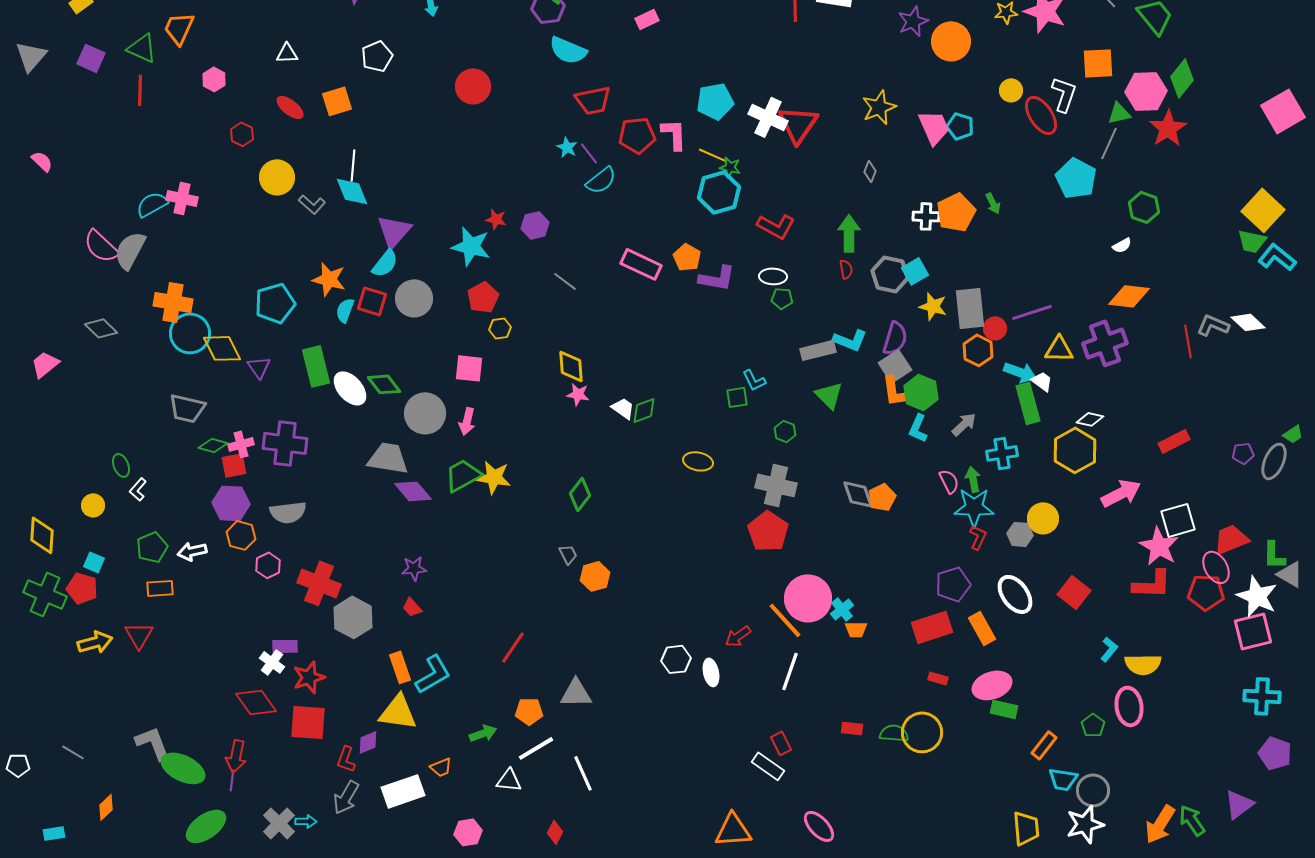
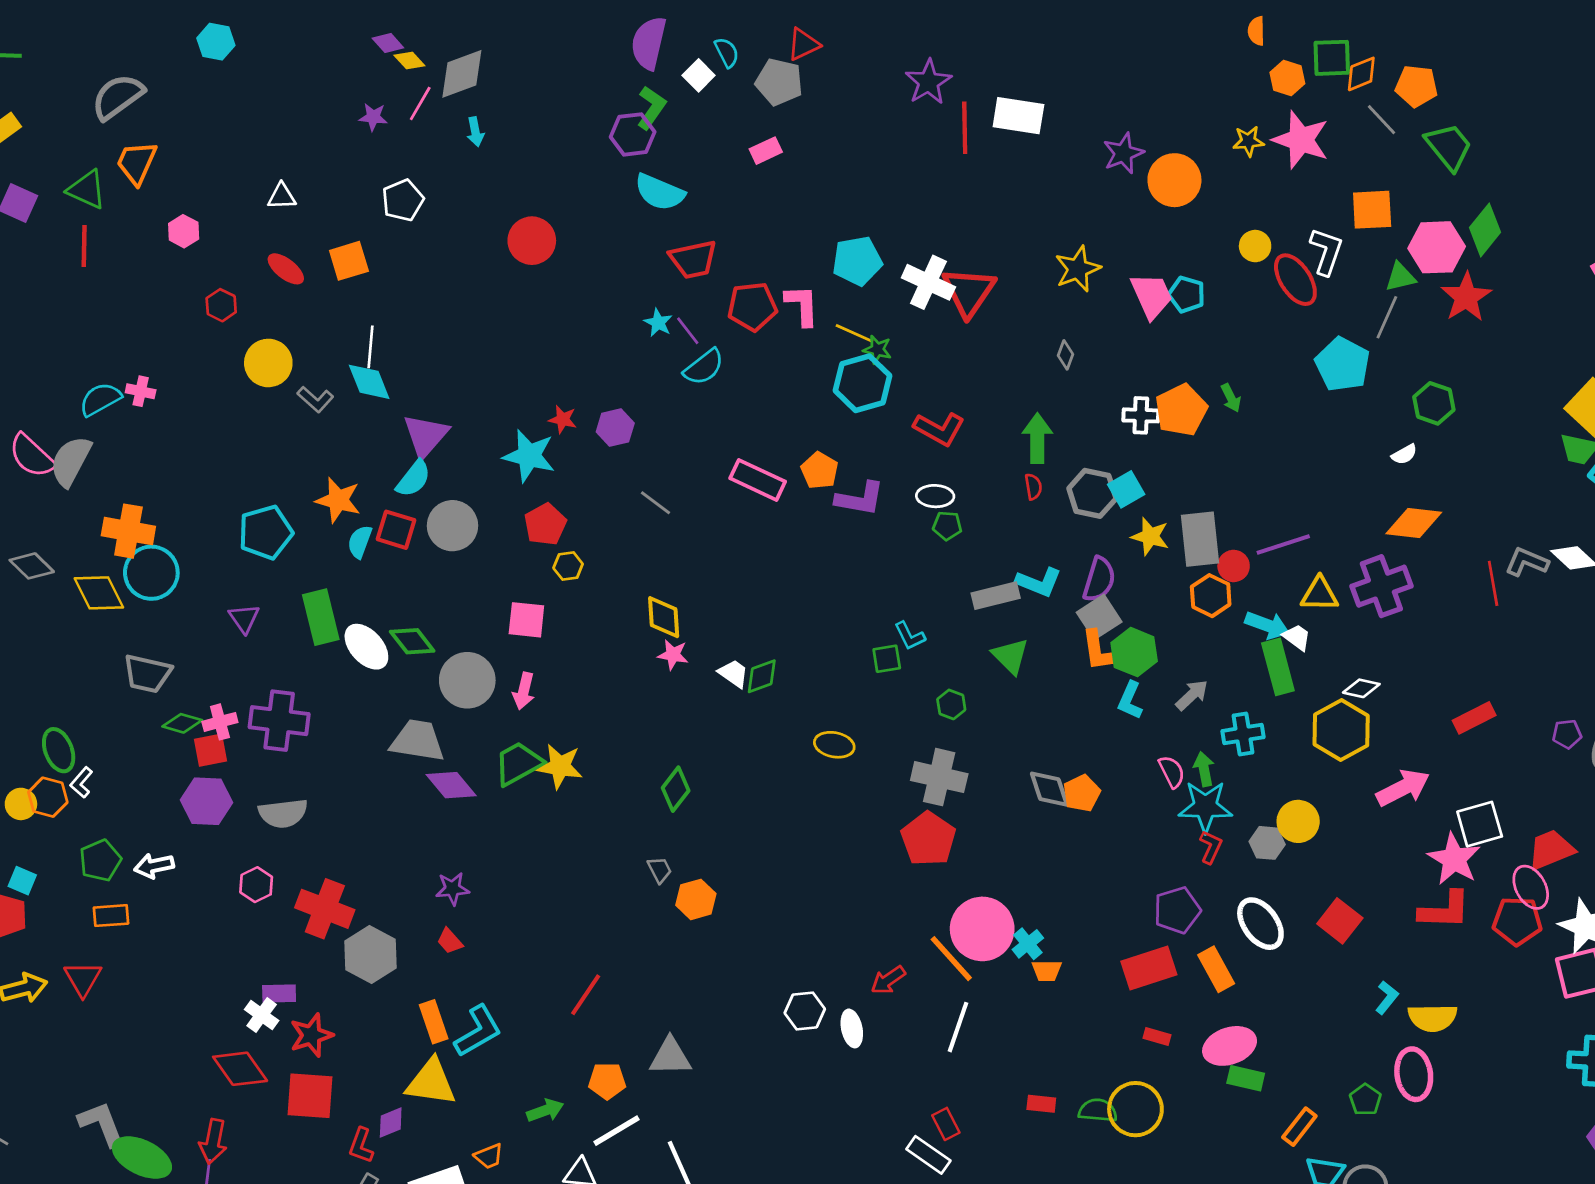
pink cross: (182, 198) -> (141, 391), size x0.7
yellow diamond: (222, 348) -> (99, 593), moved
green ellipse: (121, 465) -> (59, 750), size x1.4
orange hexagon: (241, 535) -> (48, 797), moved

